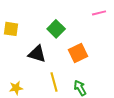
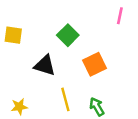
pink line: (99, 13) -> (120, 16), turned -64

